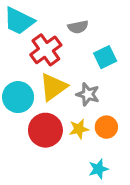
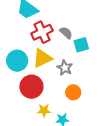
gray semicircle: (78, 27) -> (66, 33), moved, turned -136
yellow star: (79, 129) -> (44, 110), moved

